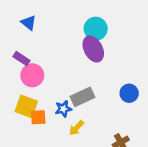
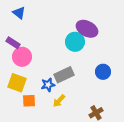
cyan circle: (96, 29) -> (75, 42), moved
purple ellipse: (93, 49) -> (87, 29), moved, turned -35
orange square: (38, 117) -> (29, 101), moved

